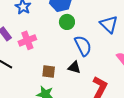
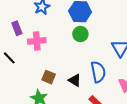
blue semicircle: (83, 46) -> (98, 72), moved

